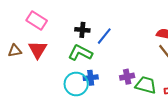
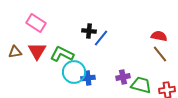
black cross: (82, 30) -> (89, 31), moved
green L-shape: (80, 53) -> (62, 54), moved
cyan circle: (76, 84) -> (74, 72), moved

